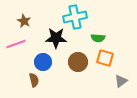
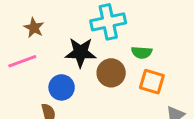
brown circle: (78, 62) -> (111, 73), moved

